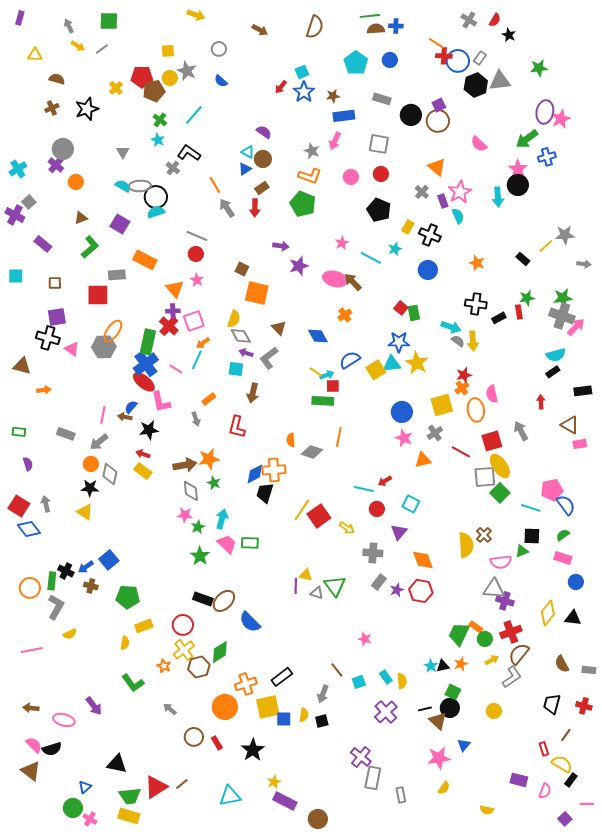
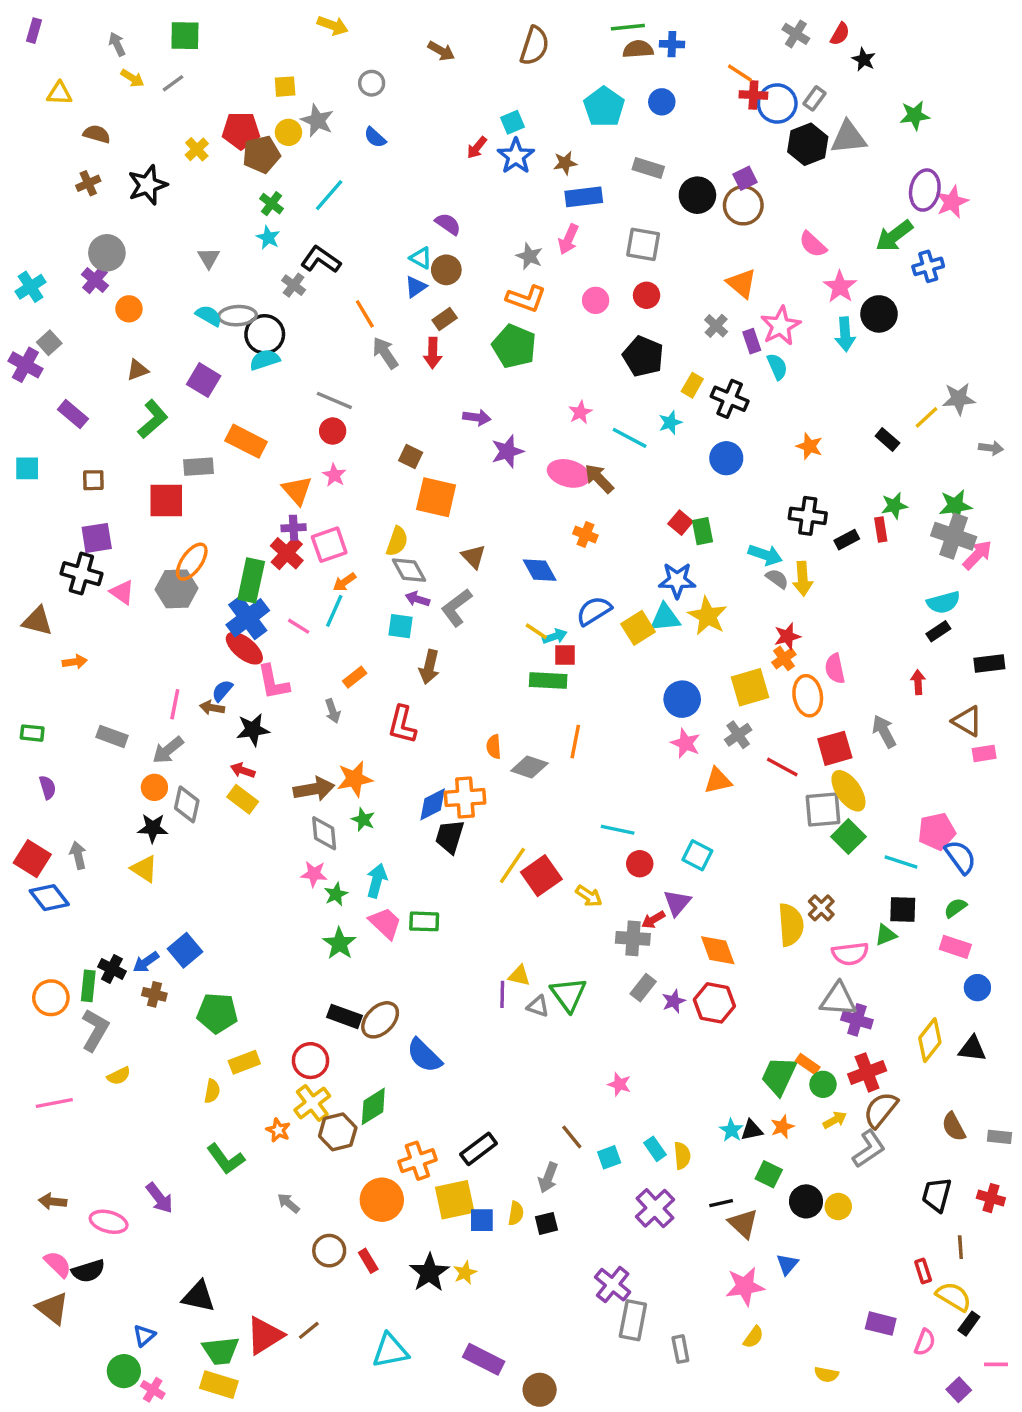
pink star: (518, 169) -> (840, 287), moved
orange cross: (345, 315) -> (585, 535), turned -32
red arrow: (385, 481) -> (653, 920), moved
black circle: (450, 708) -> (806, 1201), moved
brown line: (566, 735) -> (960, 1247), turned -40
yellow star: (274, 782) -> (465, 1273), moved

